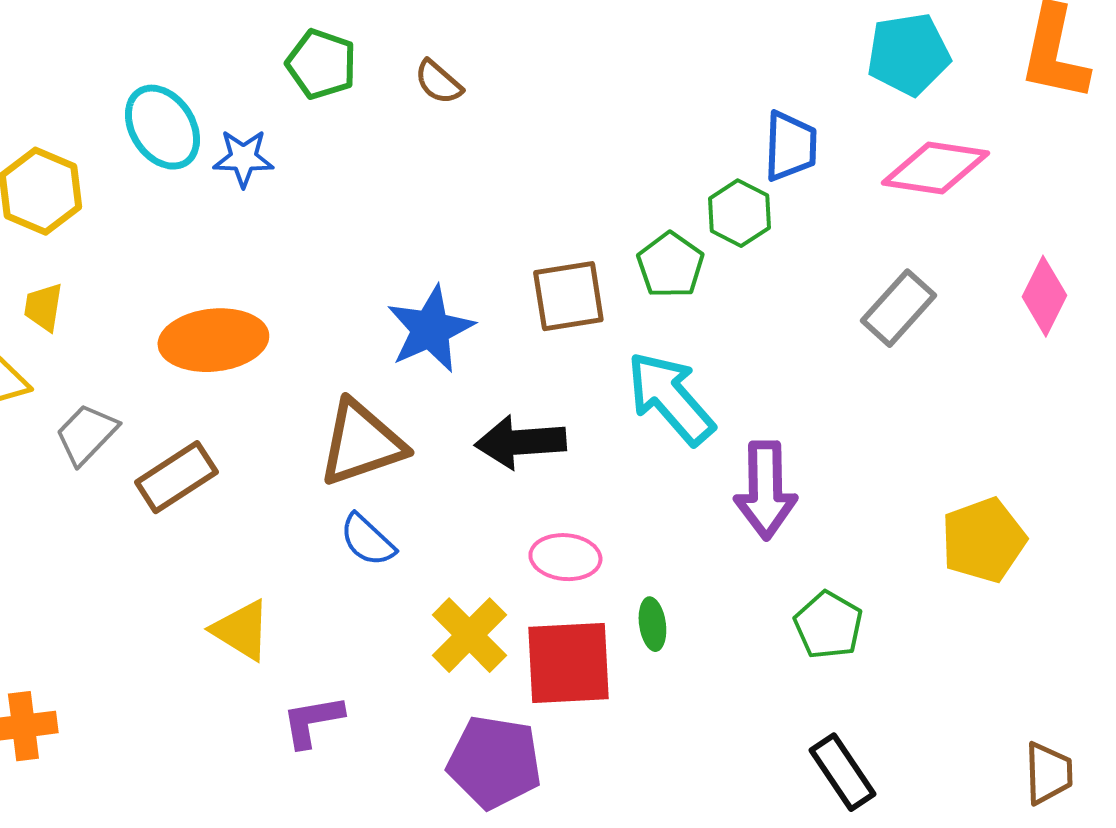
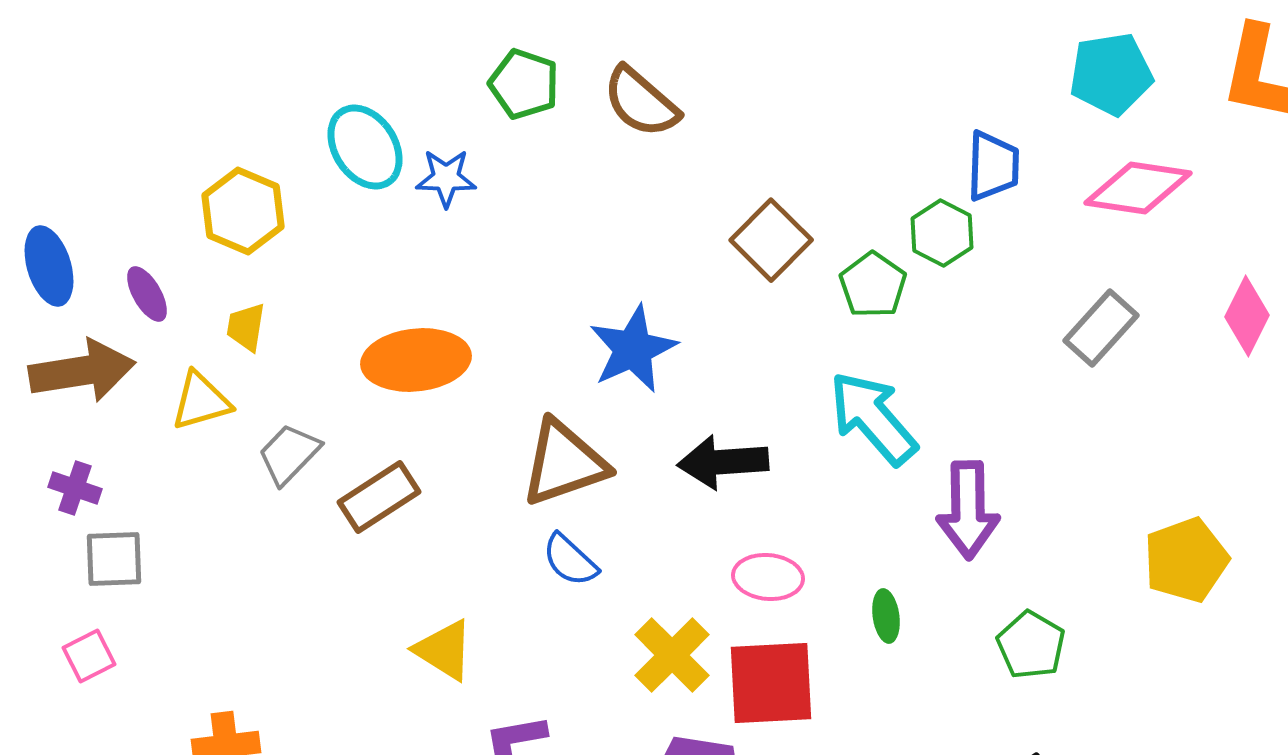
brown semicircle: (438, 82) -> (641, 102), size x1.6
brown square: (568, 296) -> (771, 240), moved, turned -36
green ellipse: (652, 624) -> (886, 616), moved

